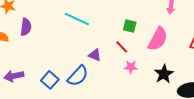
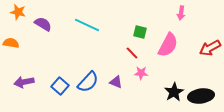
purple semicircle: (26, 27) -> (43, 24), moved, turned -66
purple triangle: (95, 55) -> (116, 82), moved
black star: (164, 74) -> (174, 92), moved

